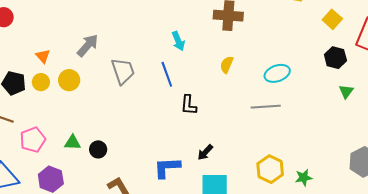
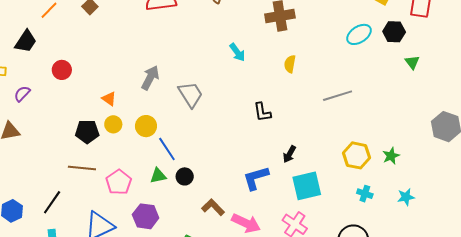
cyan ellipse: (277, 73) -> (359, 34), moved
blue line: (167, 74) -> (167, 149), moved
yellow circle: (69, 80) -> (146, 126), moved

